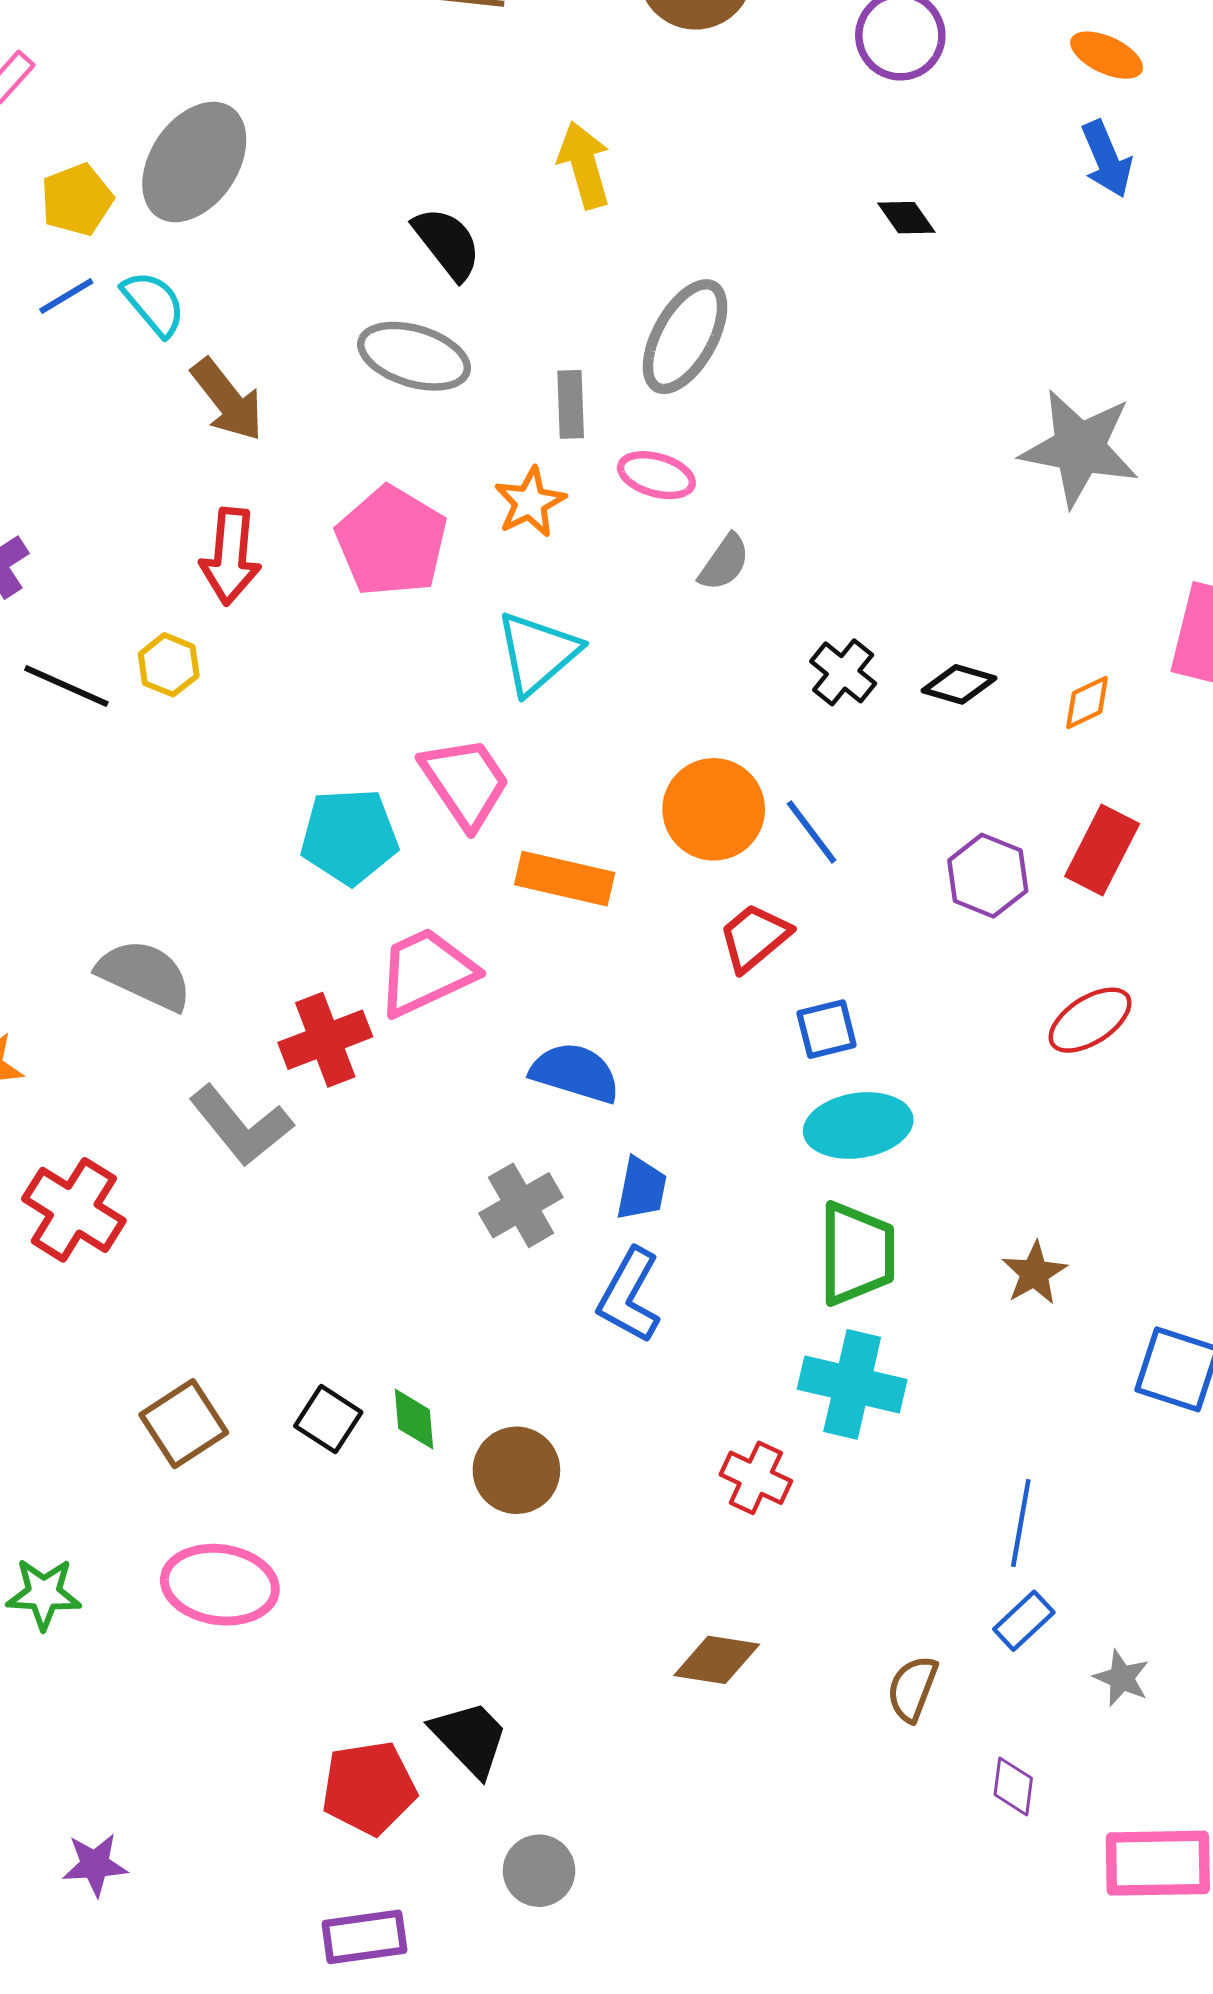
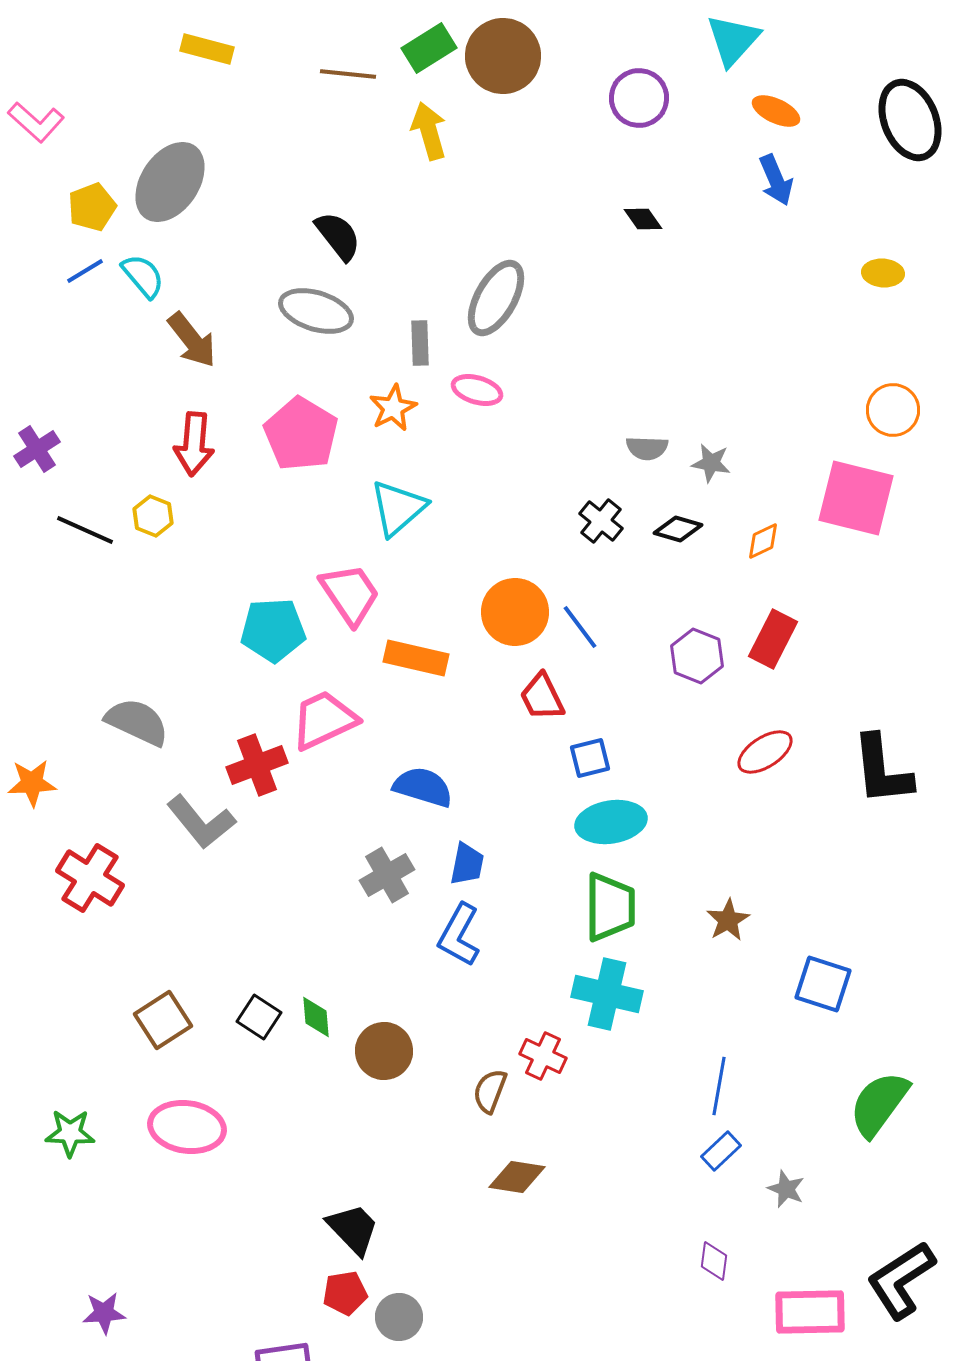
yellow arrow: (584, 165) -> (429, 131), moved
gray star: (1079, 448) -> (711, 463), moved, size x0.5
gray semicircle: (724, 562) -> (647, 448), moved, turned 57
red trapezoid: (754, 937) -> (542, 697), turned -76
brown semicircle: (912, 1689) -> (490, 1091), moved
red pentagon: (369, 1788) -> (345, 1293), moved, size x0.7

